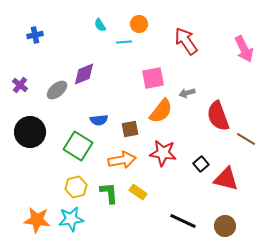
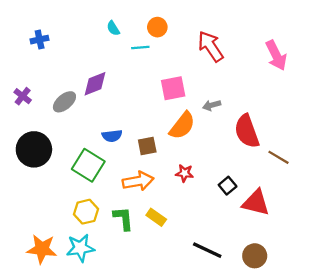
red star: (163, 153) -> (185, 173), size x0.6

